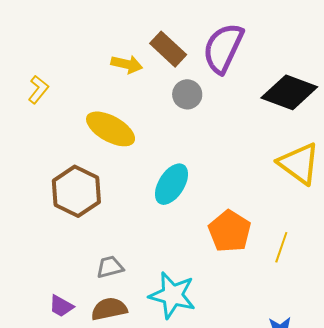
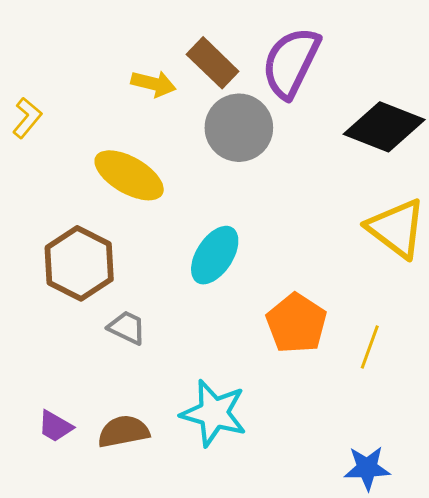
gray circle: (187, 94) -> (239, 128), size x1.6
gray trapezoid: (110, 267) -> (127, 328), moved, turned 40

